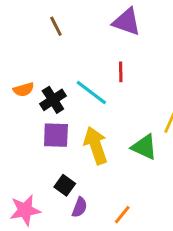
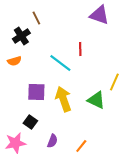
purple triangle: (127, 22) -> (99, 15), moved
black cross: (53, 100) -> (21, 36), moved
black square: (65, 185) -> (30, 122), moved

